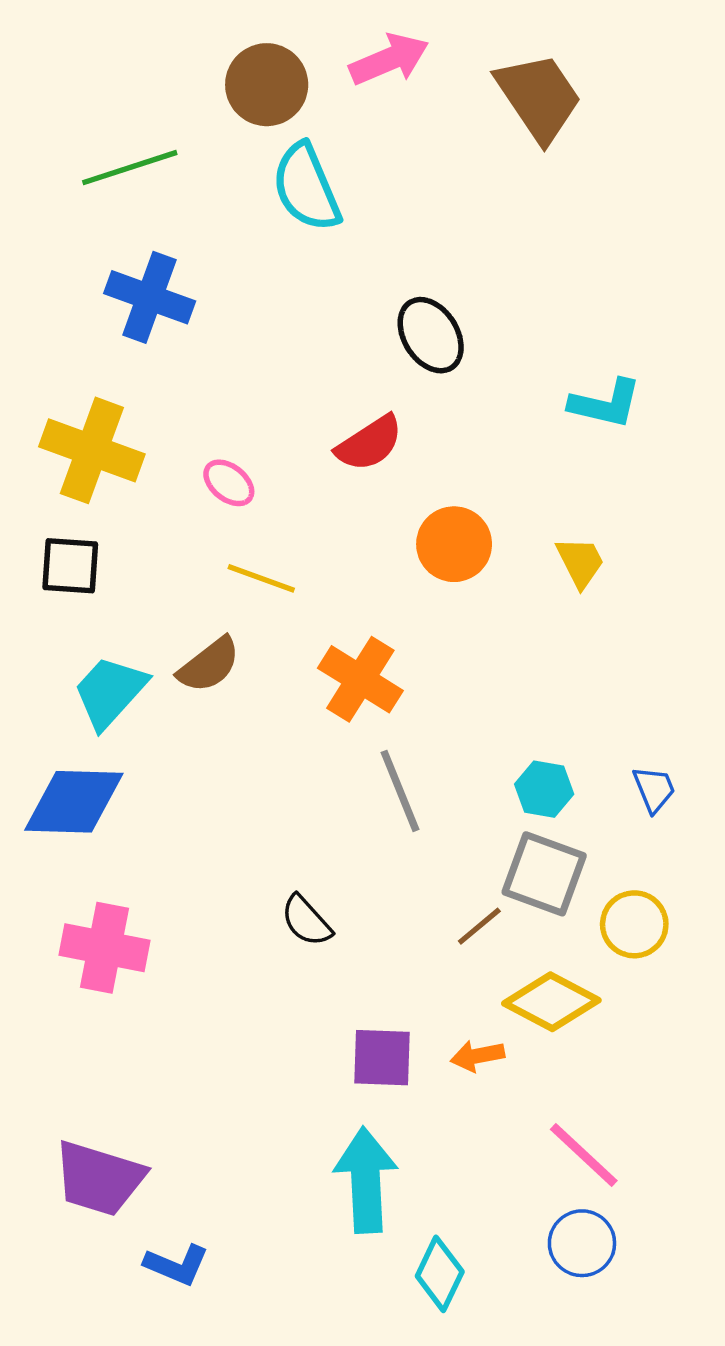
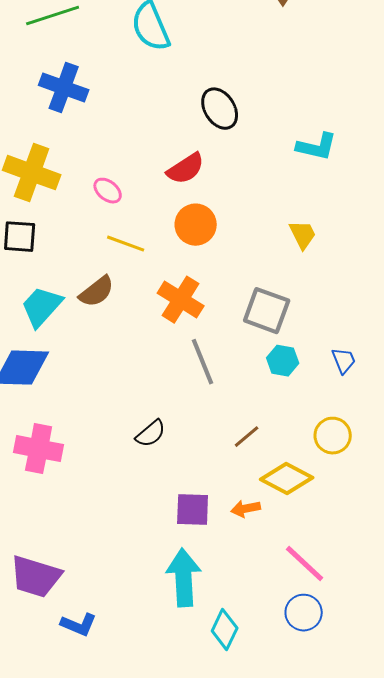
orange circle: (454, 544) -> (196, 225), moved
gray square: (544, 874) -> (267, 311), moved
black semicircle: (306, 921) -> (151, 434), turned -88

